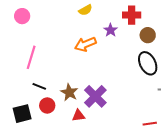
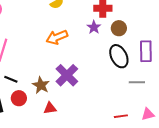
purple star: (111, 30) -> (94, 27), moved
purple cross: (95, 96) -> (67, 75), moved

